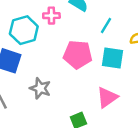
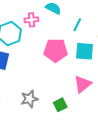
gray star: (40, 88) -> (30, 99), moved, turned -30

